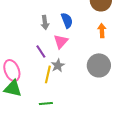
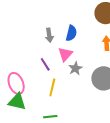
blue semicircle: (67, 20) -> (71, 33), turned 35
gray star: (58, 65) -> (75, 68), moved

